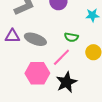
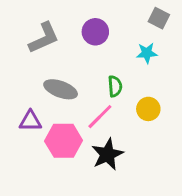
purple triangle: (12, 36) -> (30, 121), moved
green semicircle: (71, 37) -> (115, 86), turned -104

